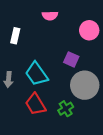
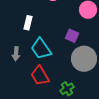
white rectangle: (15, 36) -> (28, 23), moved
green cross: (66, 109) -> (67, 89), moved

